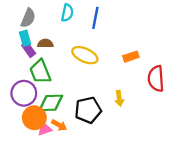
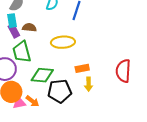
yellow ellipse: (85, 55) -> (63, 42), turned -35
orange rectangle: (131, 57) -> (82, 68), moved
green diamond: (51, 103) -> (42, 75), moved

